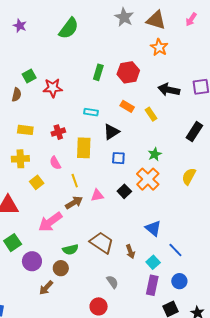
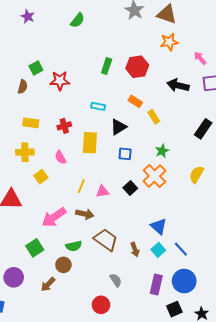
pink arrow: (191, 19) -> (200, 58), moved, turned 104
green semicircle: (69, 28) -> (78, 20), size x0.7
orange star: (159, 47) -> (169, 42), turned 30
yellow rectangle: (151, 114) -> (154, 117), moved
yellow line: (75, 181) -> (81, 186), moved, turned 40
brown arrow: (74, 203) -> (85, 214), moved, turned 42
green square: (13, 243) -> (35, 248), moved
purple circle: (32, 261) -> (14, 277), moved
cyan square: (153, 262) -> (158, 250), moved
blue circle: (179, 281) -> (184, 281), size x1.5

